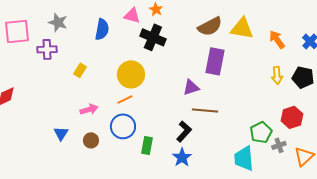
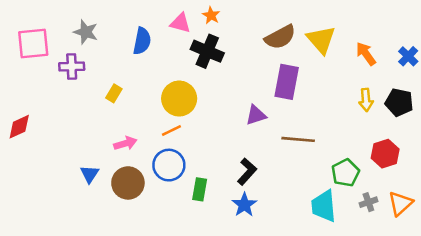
yellow triangle: (242, 28) -> (321, 40), turned 40
brown line: (205, 110) -> (298, 139), moved
brown circle: (91, 140) -> (128, 183), size x1.6
gray cross: (279, 145) -> (368, 202), moved

